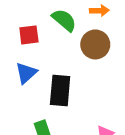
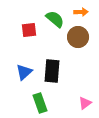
blue triangle: (26, 73) -> (24, 72), moved

